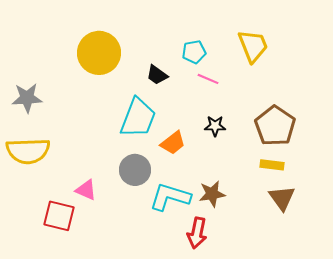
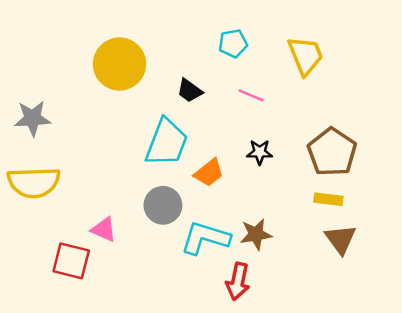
cyan pentagon: (194, 52) -> (233, 43), moved

